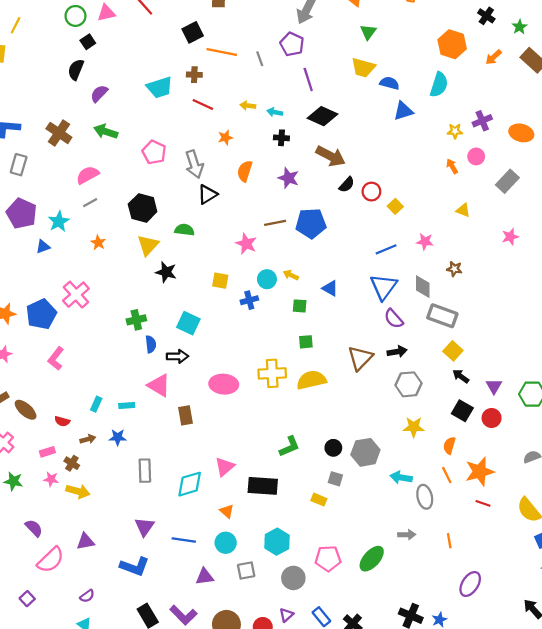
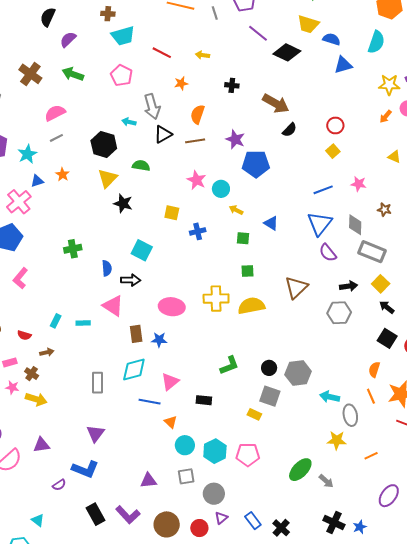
brown cross: (194, 75) -> (108, 14), moved
purple line: (308, 79) -> (258, 33), turned -35
cyan arrow: (275, 112) -> (129, 122), moved
black diamond: (322, 116) -> (287, 52), moved
yellow star: (455, 131) -> (389, 85), size x1.5
pink pentagon: (154, 152) -> (121, 75), moved
orange arrow: (452, 166) -> (386, 117), turned -112
purple star: (288, 178) -> (235, 139), moved
red circle: (371, 192) -> (335, 125), moved
brown line: (275, 223) -> (195, 141), moved
blue triangle: (43, 247) -> (37, 181), moved
cyan circle: (267, 279) -> (221, 189), moved
pink cross: (76, 295) -> (19, 202), moved
green cross: (136, 320) -> (73, 249), moved
black arrow: (397, 352) -> (349, 286), moved
yellow star: (414, 427) -> (337, 440), moved
blue star: (118, 437) -> (159, 340), moved
gray square: (335, 479) -> (270, 396), size x1.5
cyan diamond: (190, 484) -> (134, 369), moved
black rectangle: (263, 486) -> (204, 400), size x0.6
gray arrow: (407, 535) -> (326, 481), moved, turned 42
blue line: (184, 540) -> (150, 402), moved
orange line: (449, 541) -> (371, 456), turned 72
cyan circle: (226, 543) -> (185, 445), moved
pink pentagon: (328, 558) -> (248, 455), moved
gray circle: (293, 578) -> (214, 494), moved
purple semicircle: (87, 596) -> (59, 485), moved

